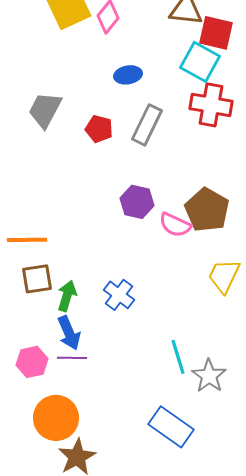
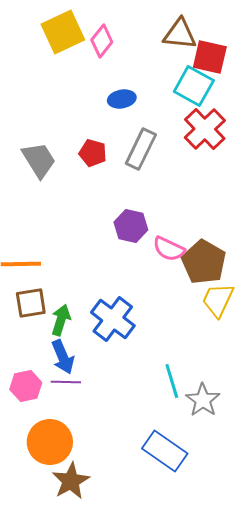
red cross: (211, 105) -> (205, 129), turned 36
gray trapezoid: (45, 110) -> (39, 160), moved, turned 120
brown pentagon: (207, 210) -> (204, 262), moved
blue cross: (119, 295) -> (113, 319), size x1.4

